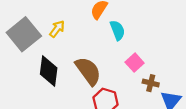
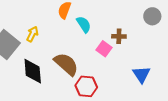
brown cross: (151, 83) -> (119, 36), moved

